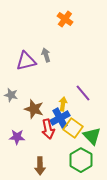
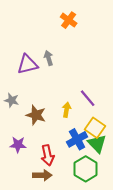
blue cross: (60, 118) -> (77, 139), moved
yellow square: (73, 128) -> (95, 128), moved
red arrow: (48, 129) -> (48, 155), moved
brown arrow: (40, 166) -> (42, 175), turned -90

